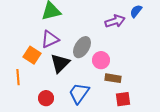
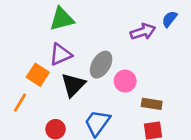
orange line: (18, 77) -> (20, 103), turned 35
brown rectangle: (113, 78) -> (152, 104), moved

